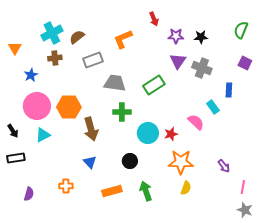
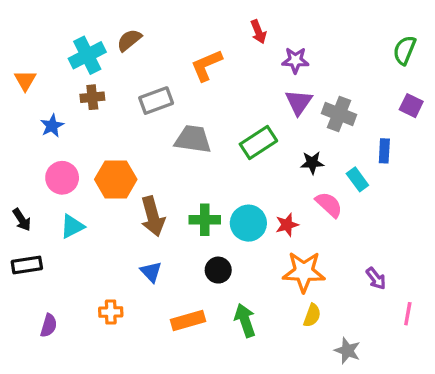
brown semicircle: (77, 37) -> (129, 40), moved
black star: (201, 37) -> (312, 163), moved
pink circle: (37, 106) -> (62, 178), size x0.7
green cross: (122, 112) -> (205, 220), moved
gray star: (245, 210) -> (347, 351), moved

